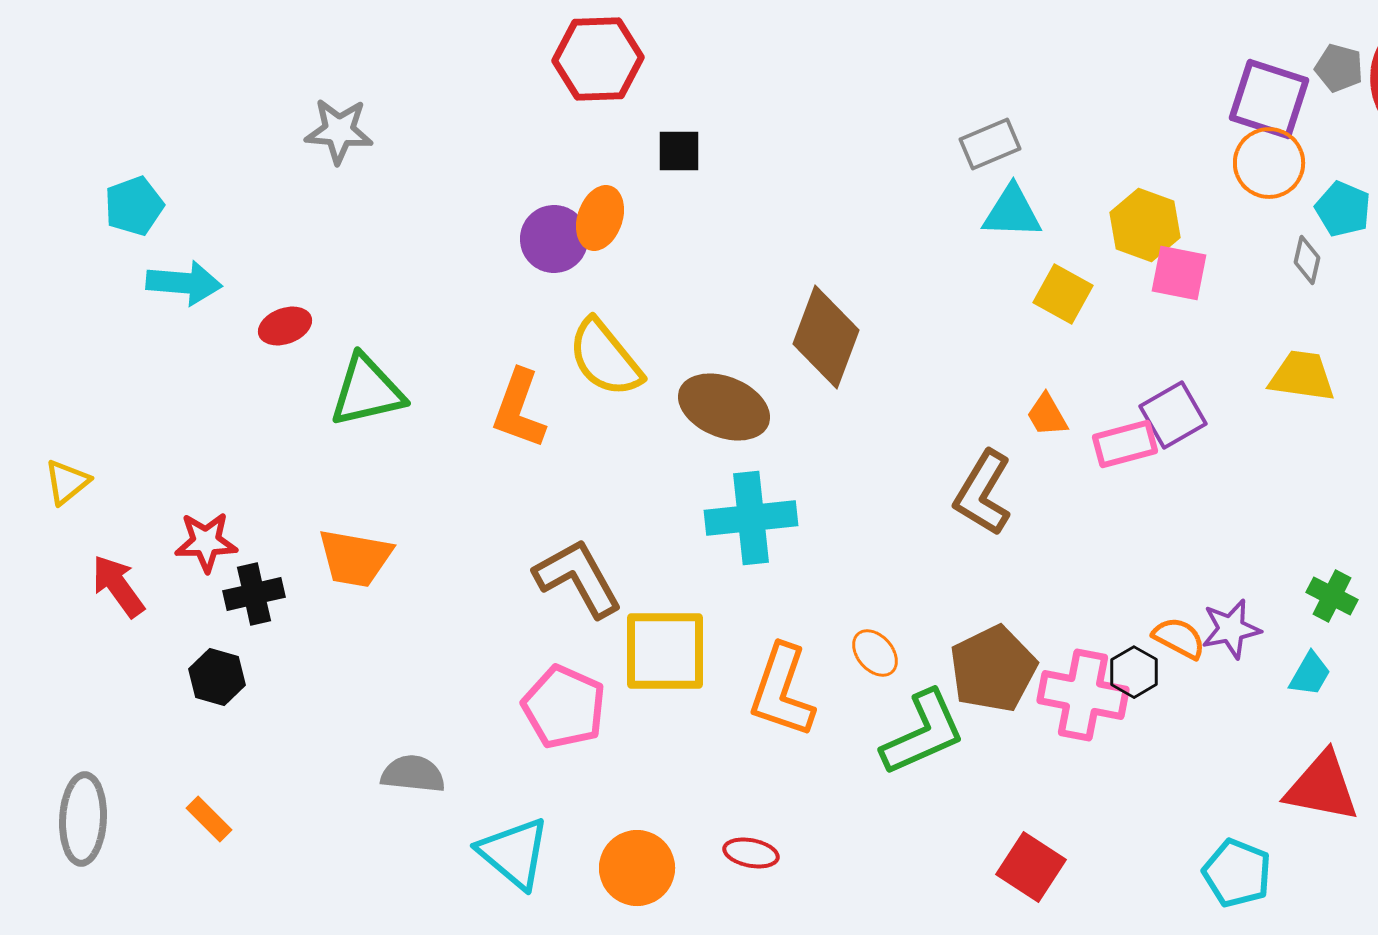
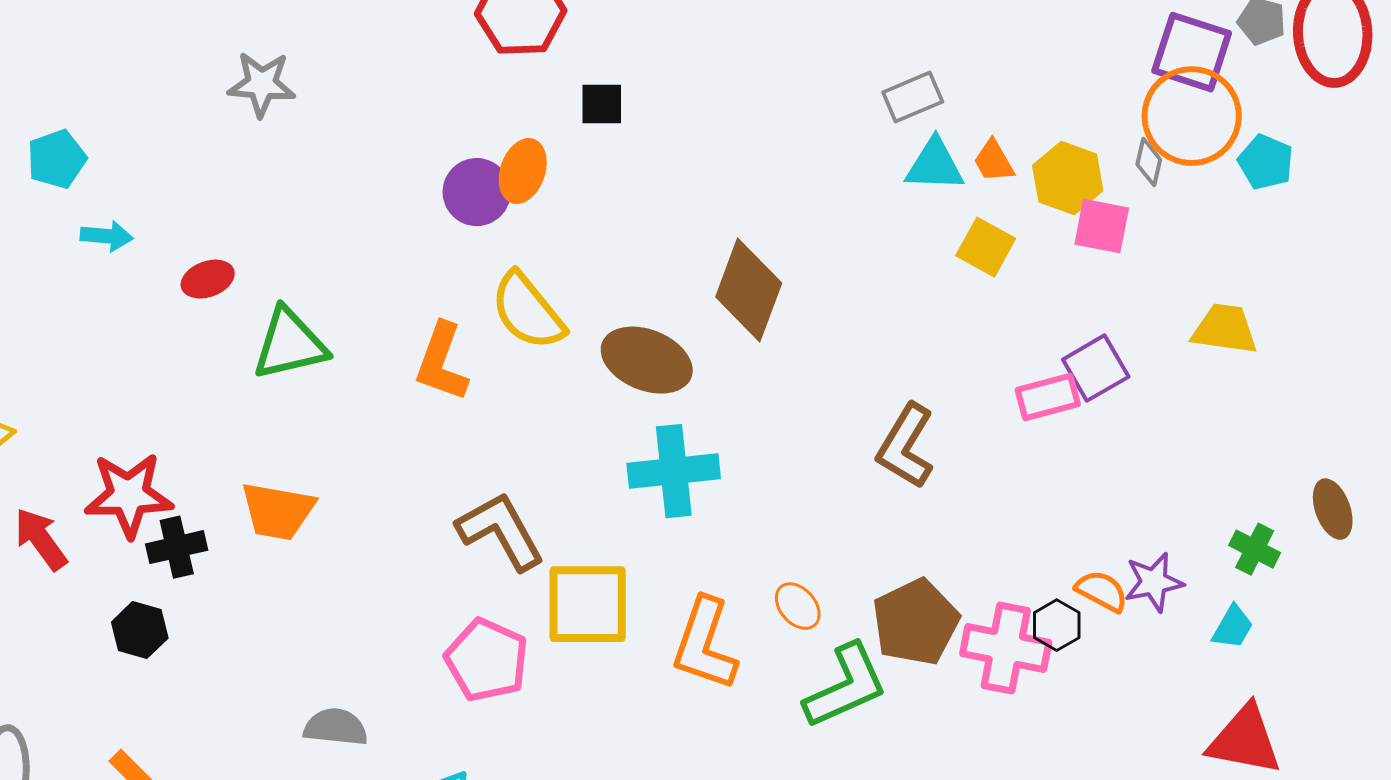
orange circle: (1269, 163) -> (1192, 116), size x1.4
gray diamond: (1307, 260) -> (1149, 162), moved
cyan arrow: (184, 283) -> (107, 236), size x0.7
orange trapezoid: (1047, 415) -> (994, 161), moved
red star: (206, 542) -> (129, 495), size x1.4

